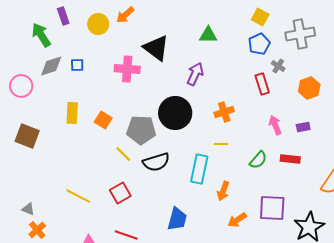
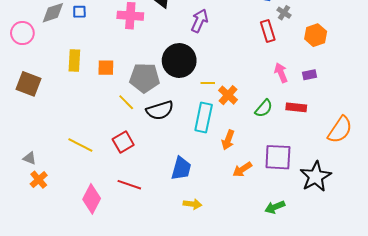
orange cross: (224, 112) -> (228, 95), moved, turned -30
orange square: (103, 120) -> (106, 68), turned -30
yellow line: (221, 144) -> (208, 83), moved

